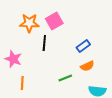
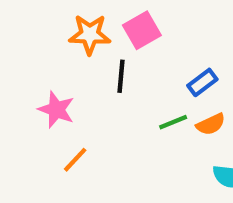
green line: (65, 78) -> (173, 122), moved
orange line: (22, 83) -> (75, 160), turned 40

